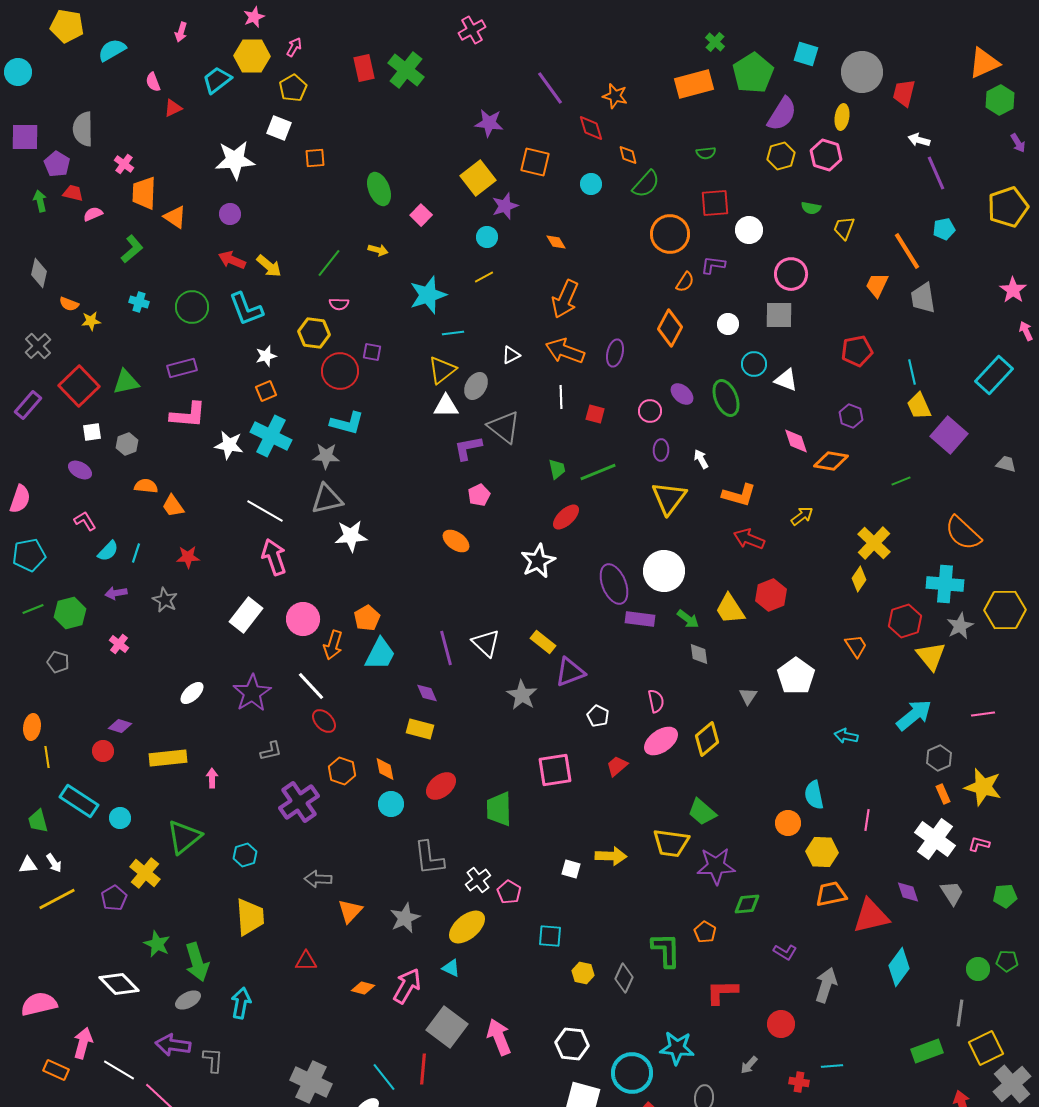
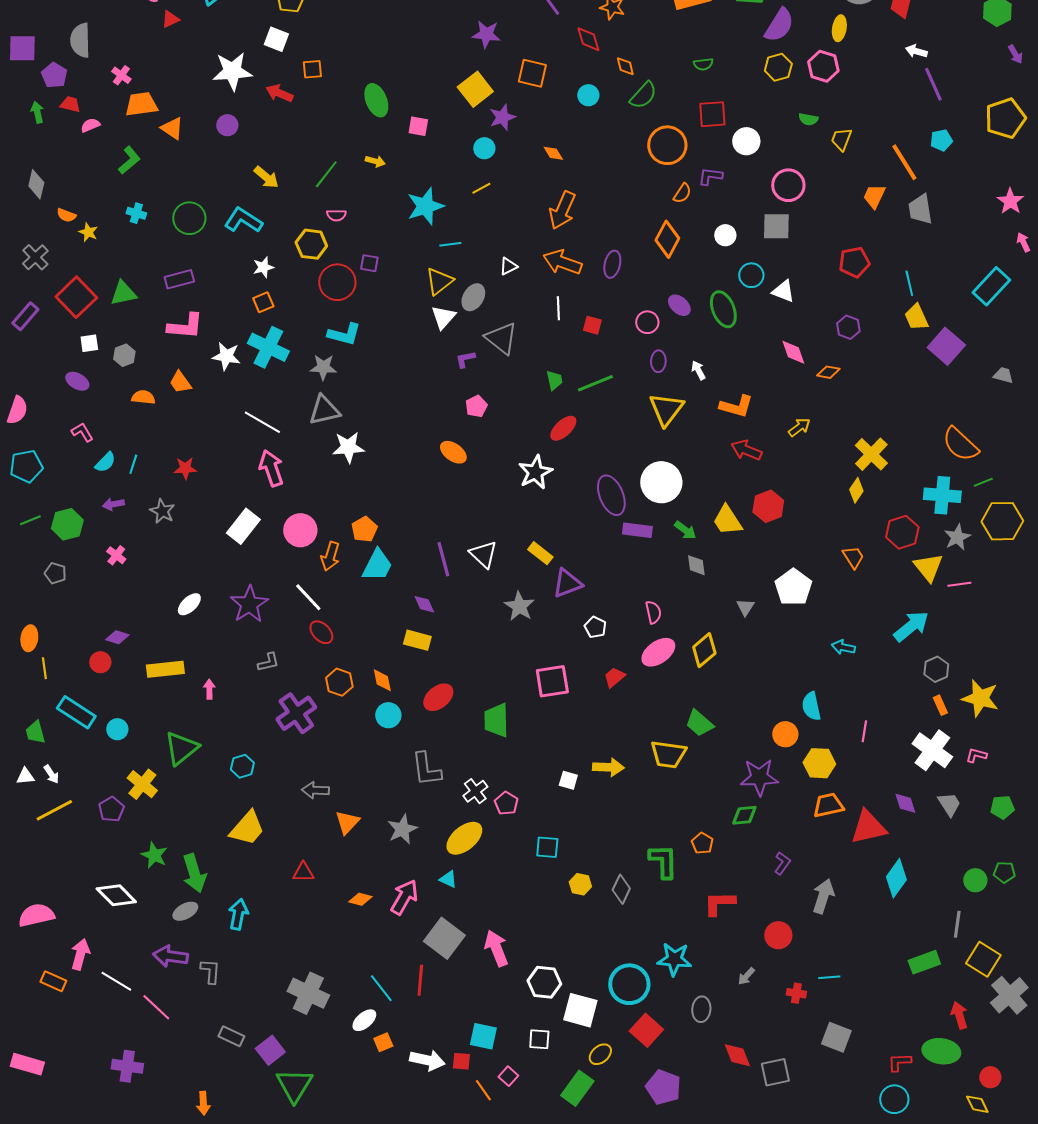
orange trapezoid: (144, 193) -> (141, 104), turned 80
pink square: (421, 215) -> (418, 126), turned -35
red arrow: (232, 260) -> (279, 93), moved
cyan L-shape: (246, 309) -> (243, 220), turned 144
yellow star: (91, 321) -> (88, 232), turned 30
white triangle: (446, 406) -> (443, 317), turned -48
purple L-shape: (468, 448) -> (465, 359), size x0.7
orange diamond: (831, 461) -> (828, 372), size x0.7
green line: (901, 481) -> (983, 482), moved
orange trapezoid: (173, 506) -> (180, 382), moved
pink line: (983, 714) -> (959, 584), moved
purple star: (716, 866) -> (759, 777), moved
yellow trapezoid: (250, 917) -> (247, 828), turned 45
purple L-shape: (785, 952) -> (782, 863), turned -85
white hexagon: (572, 1044) -> (544, 982), moved
yellow square: (986, 1048) -> (983, 959), turned -32

